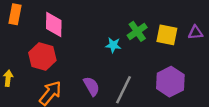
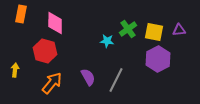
purple hexagon: (170, 82) -> (158, 59), moved

